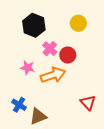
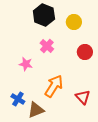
black hexagon: (34, 25) -> (44, 15), moved
red circle: (68, 55) -> (85, 52), moved
orange arrow: (53, 75) -> (54, 86), moved, turned -40

